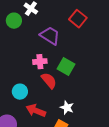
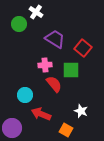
red square: (78, 19) -> (83, 48), moved
green square: (66, 67) -> (71, 70), turned -30
white star: (67, 108) -> (81, 111), moved

